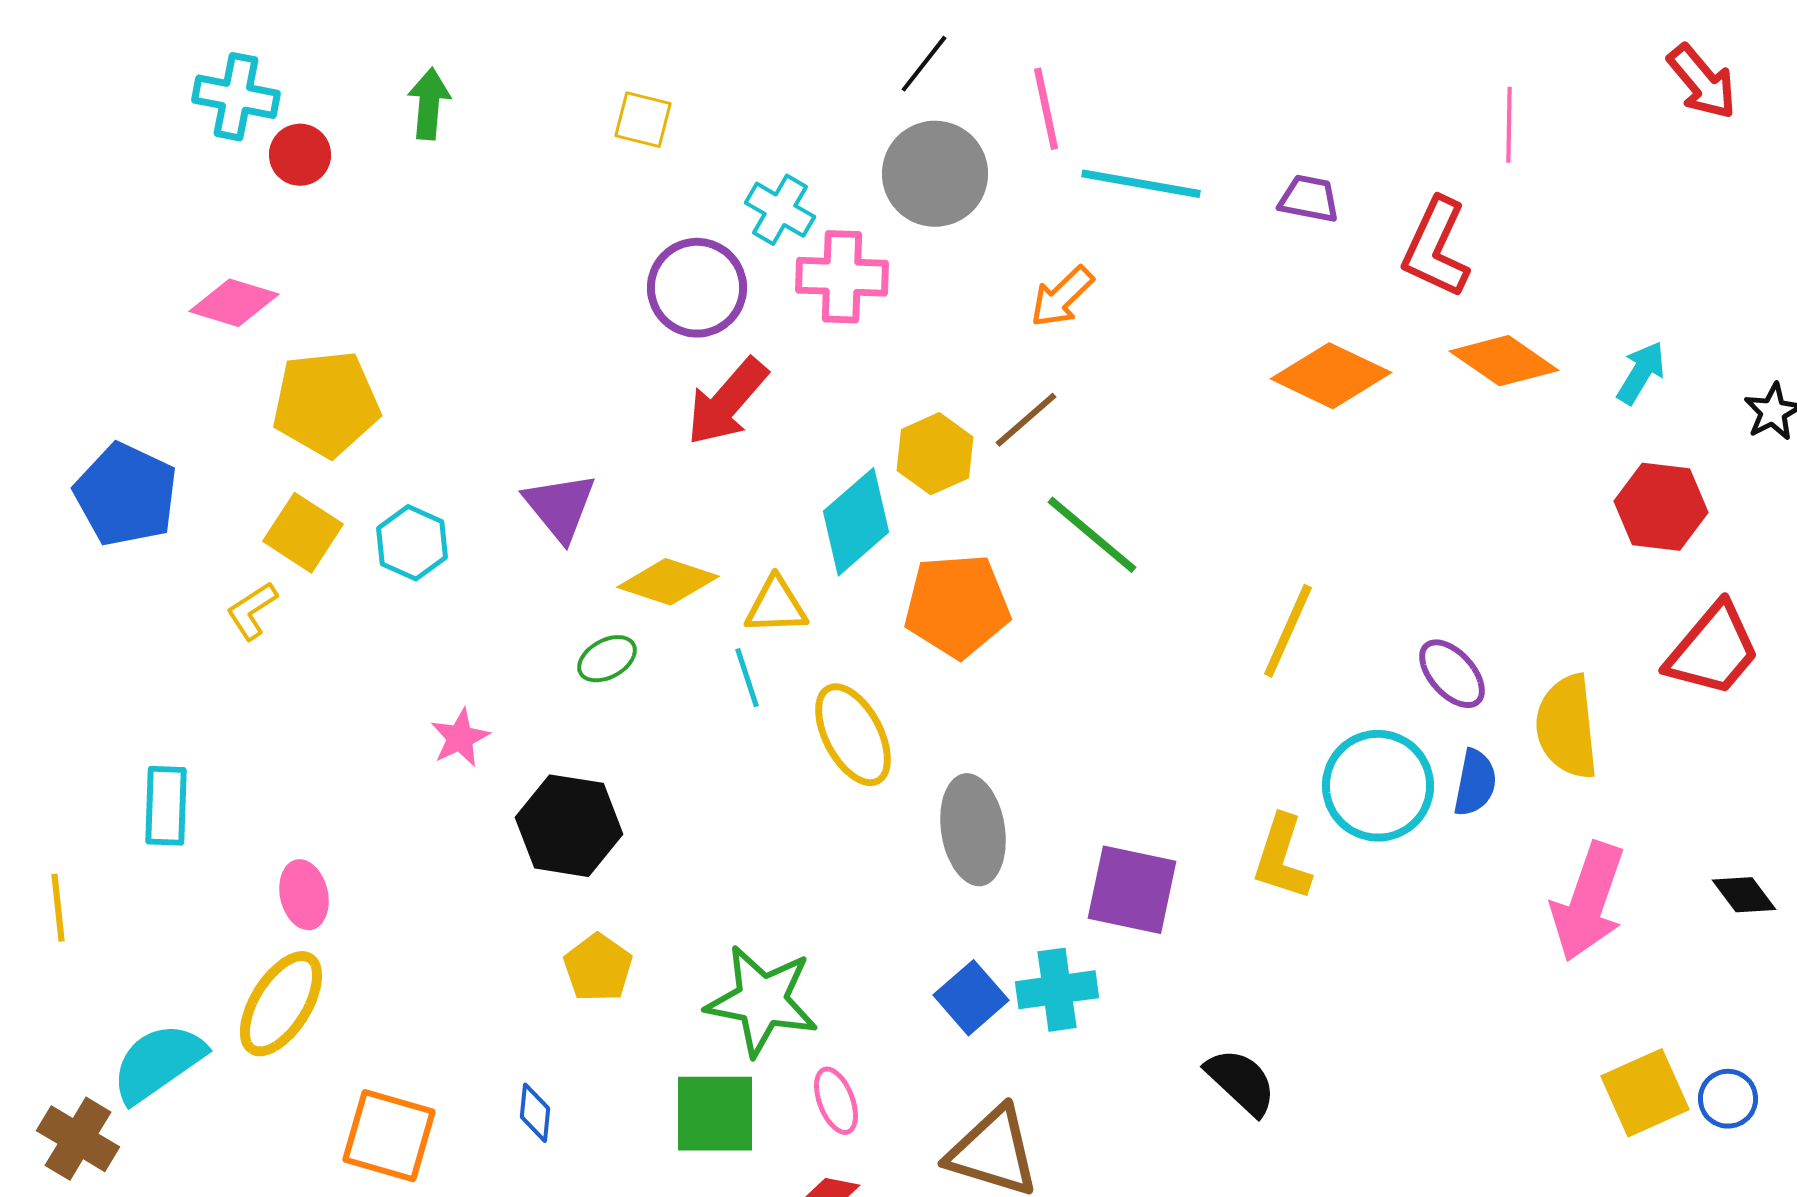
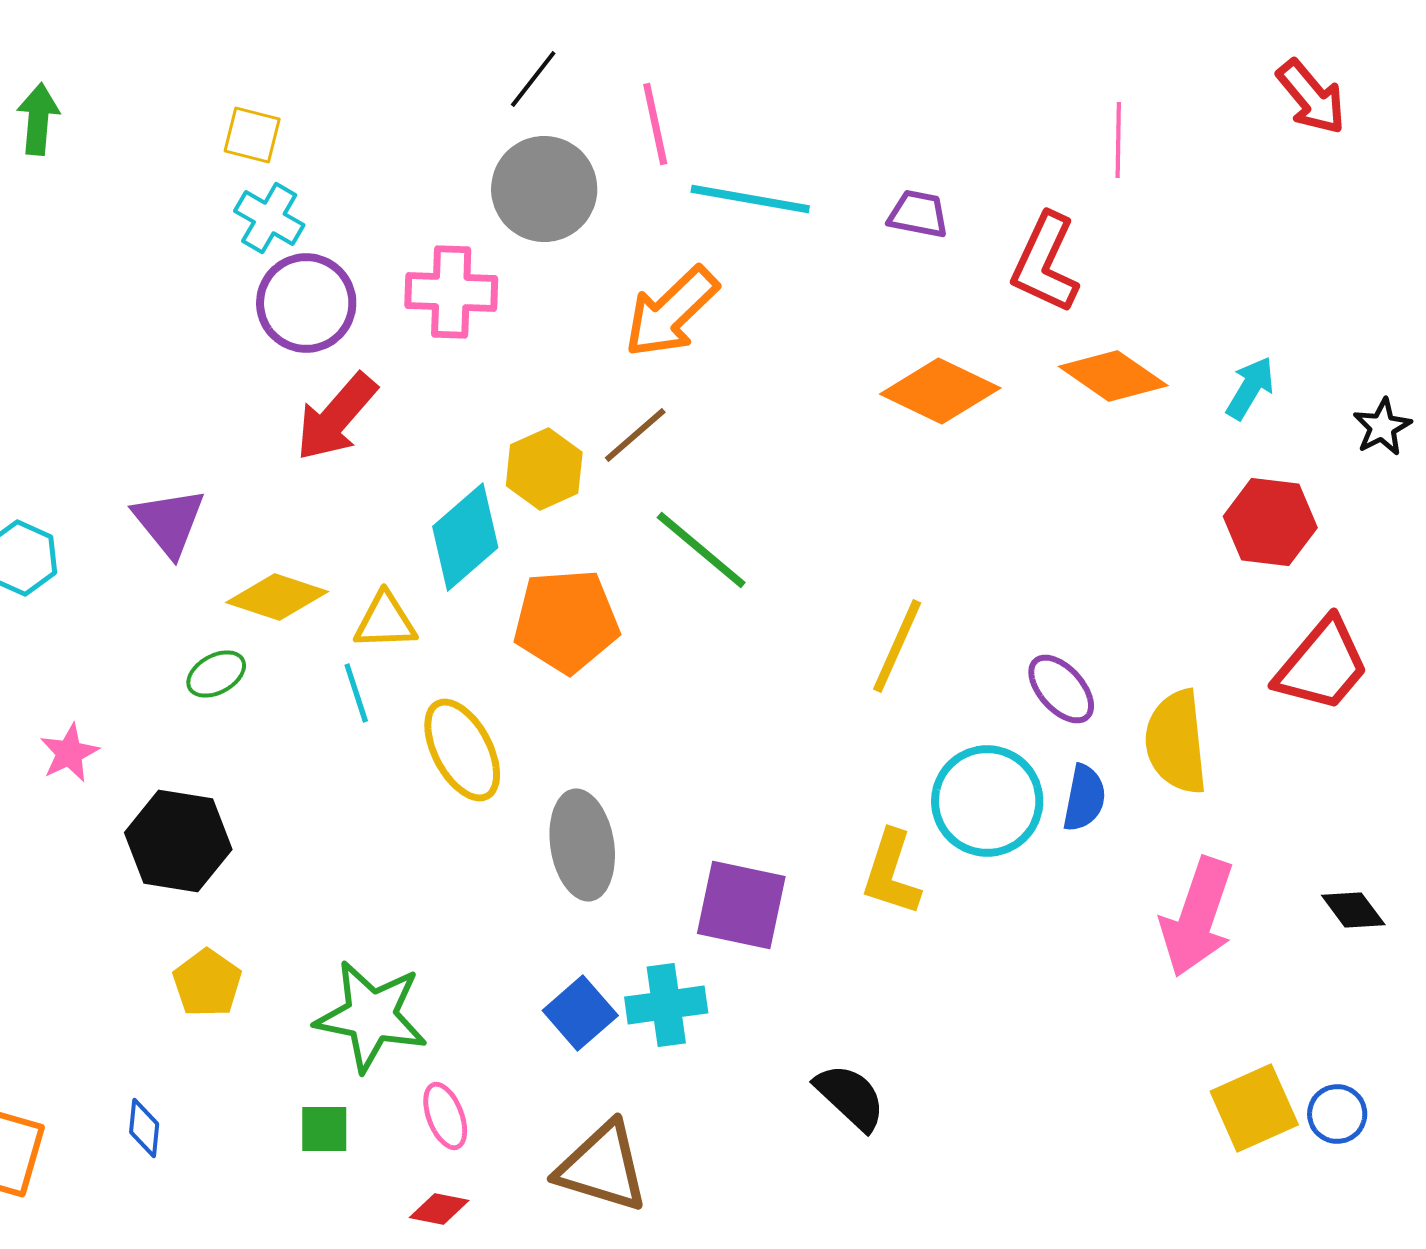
cyan cross: (780, 210) -> (269, 218), moved
orange arrow: (1062, 297) -> (671, 312), size x1.5
green square: (715, 1114) -> (324, 1129), size x0.6

